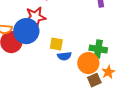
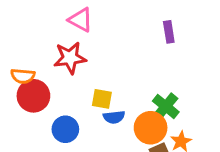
blue circle: (26, 31) -> (65, 129), moved, size x0.7
green cross: (98, 49) -> (166, 106), turned 30

